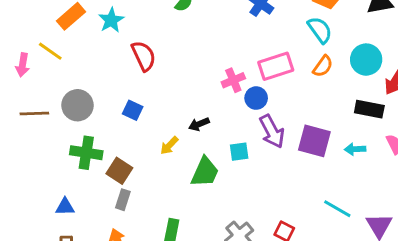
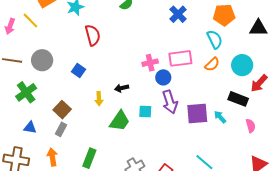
purple square: (314, 141) -> (197, 114), turned -30
yellow arrow: (169, 145) -> (99, 99), turned -56
cyan arrow: (355, 149) -> (220, 117), moved, turned 40
green cross: (86, 153) -> (26, 92), moved, turned 35
blue triangle: (65, 207) -> (30, 128), moved

